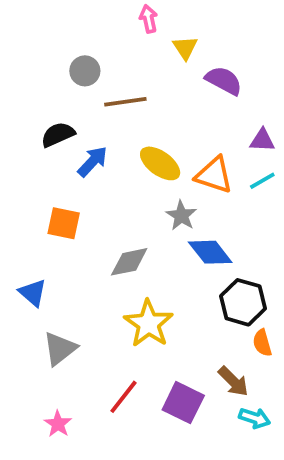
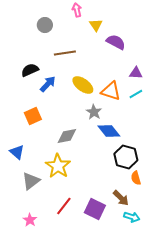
gray circle: (85, 71) -> (45, 25), moved
orange square: (64, 223) -> (33, 116), turned -36
yellow star: (148, 324) -> (58, 166), moved

